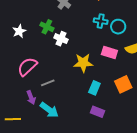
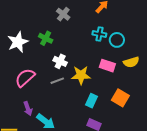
white star: (19, 31) -> (18, 42), size x1.5
white cross: (61, 39) -> (60, 61), moved
gray line: (48, 83) -> (57, 81), moved
orange square: (123, 84) -> (120, 98), turned -36

